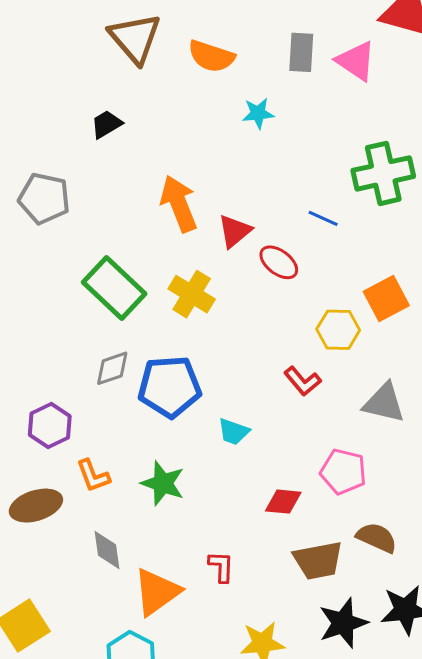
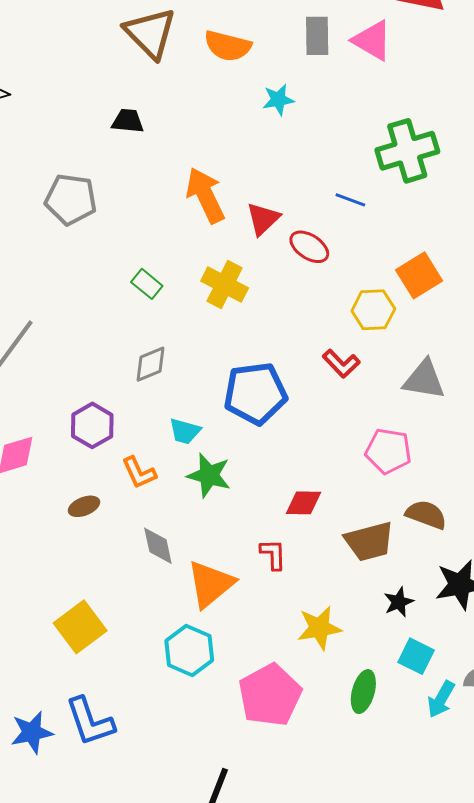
black trapezoid: (106, 124) -> (128, 121), turned 40
green rectangle: (114, 288) -> (147, 284), size x0.5
blue pentagon: (170, 387) -> (255, 393), moved
cyan trapezoid: (234, 432) -> (185, 431), moved
red diamond: (283, 502) -> (304, 503), moved
brown ellipse: (36, 506) -> (84, 506), size x0.6
black star: (343, 623) -> (399, 602), size x0.6

